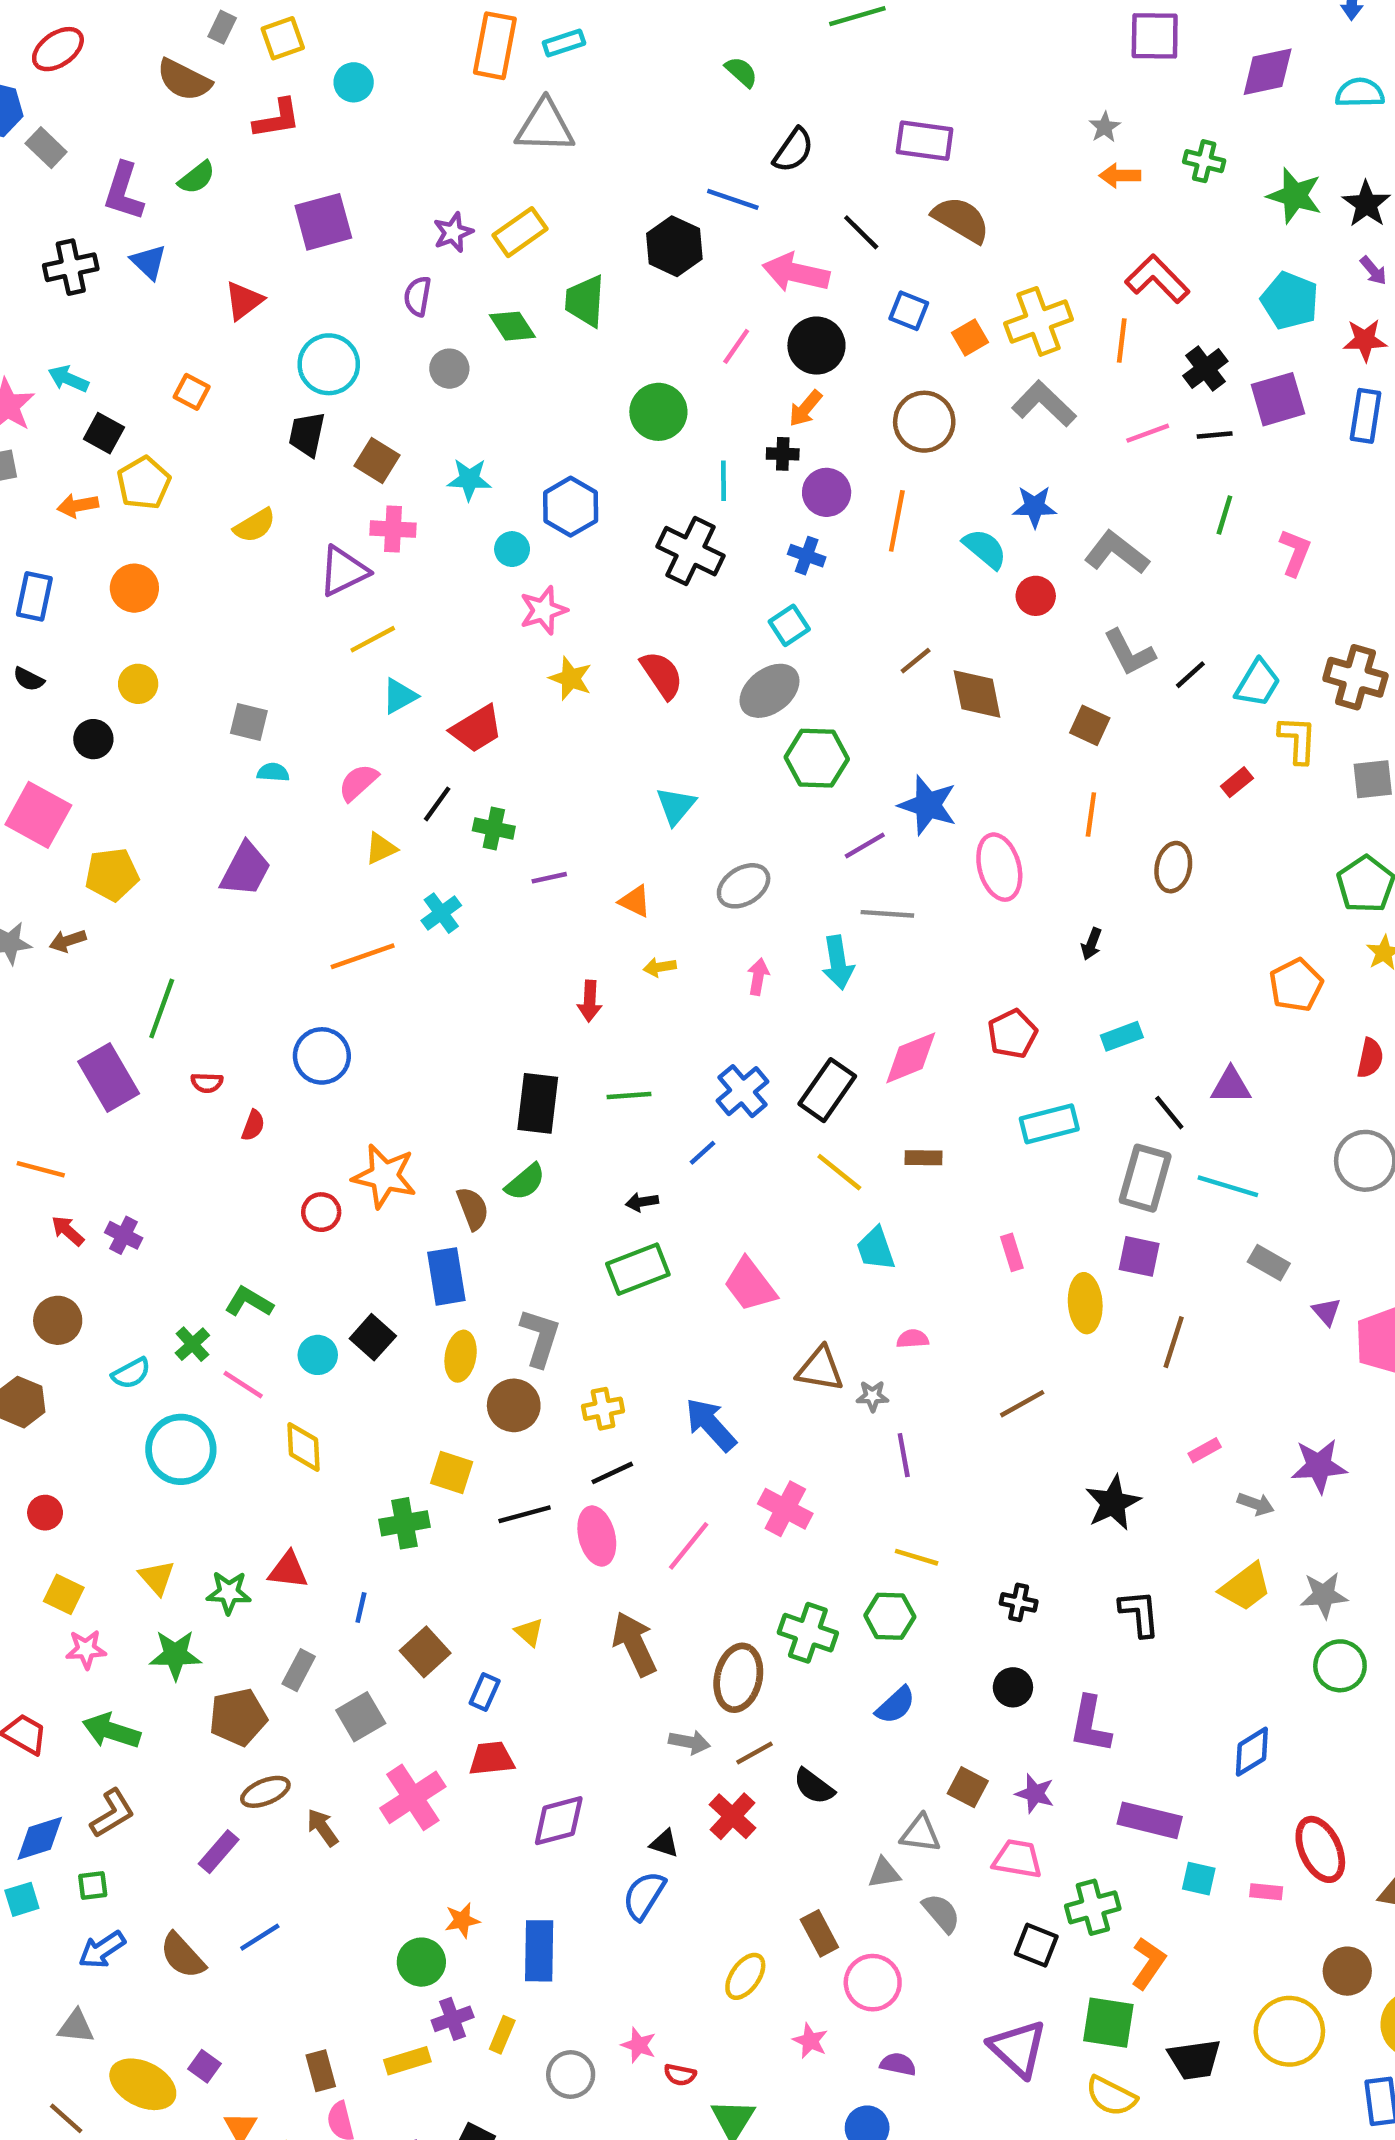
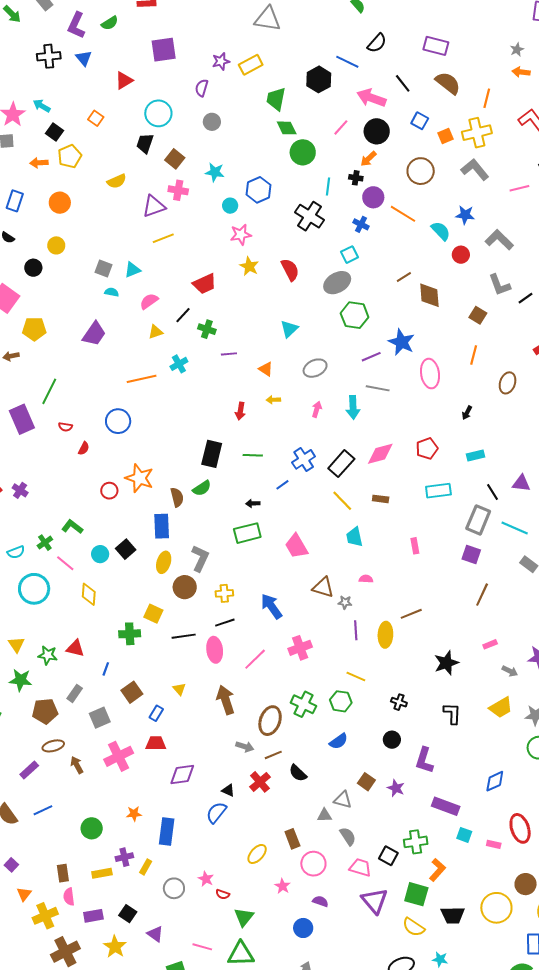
green diamond: (512, 326) -> (287, 128), moved
orange line: (1122, 341) -> (487, 98), moved
orange line: (897, 521) -> (403, 214), turned -76
cyan triangle: (399, 696) -> (133, 270), moved
yellow ellipse: (1085, 1303) -> (385, 635), moved
pink cross: (785, 1509) -> (300, 648), turned 35
pink trapezoid: (1017, 1859) -> (360, 867), moved
green circle: (421, 1962) -> (92, 828), moved

